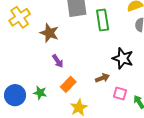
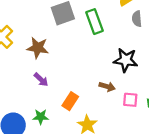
purple arrow: (58, 61) -> (41, 80), moved
brown arrow: (102, 78) -> (107, 87), turned 48

